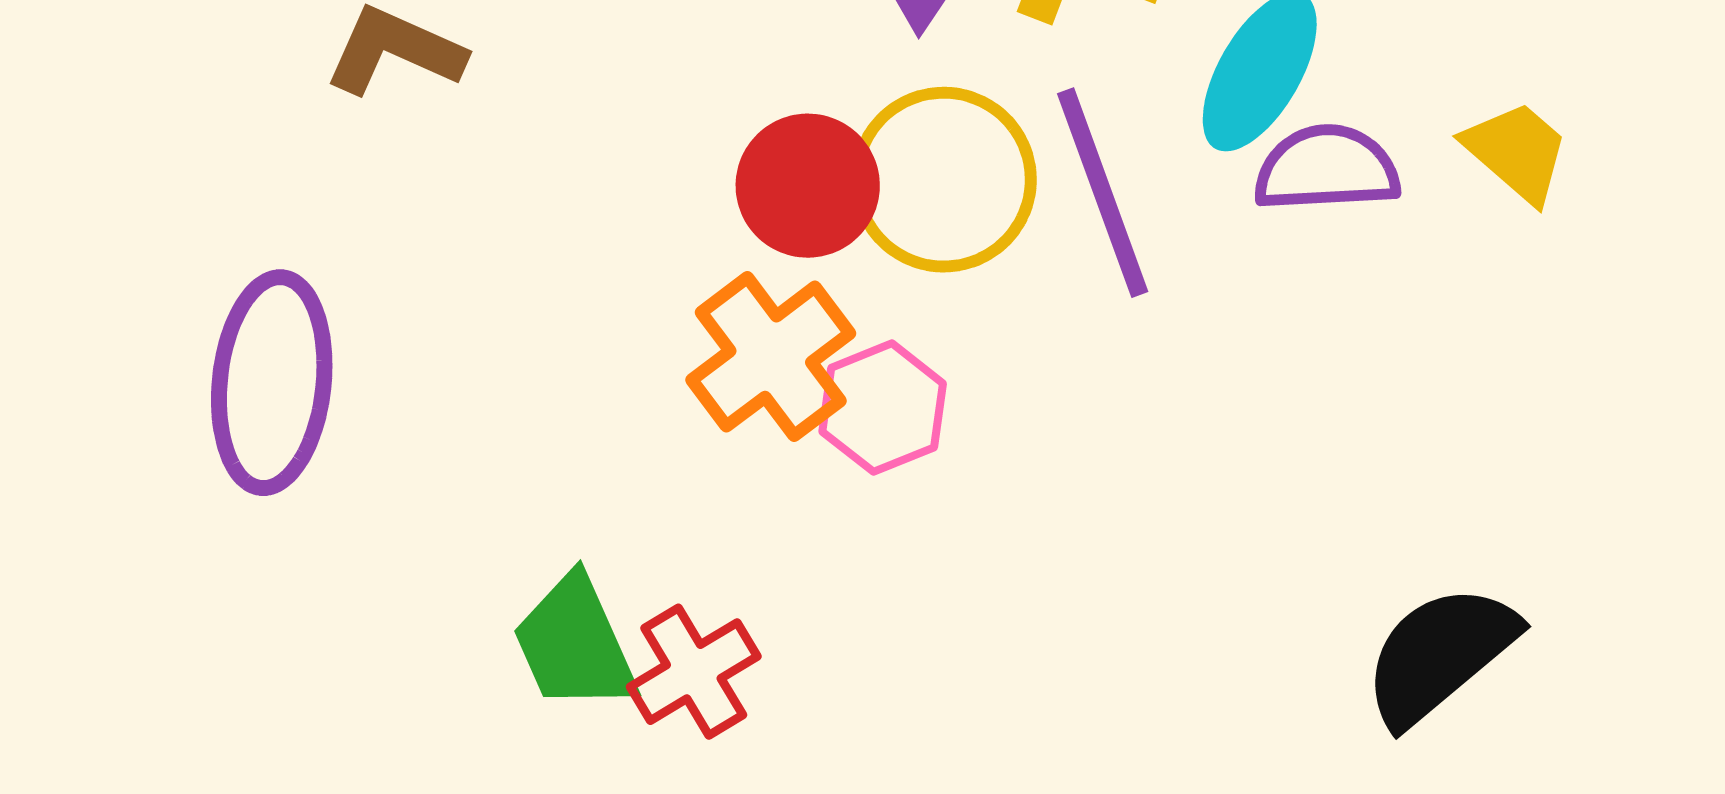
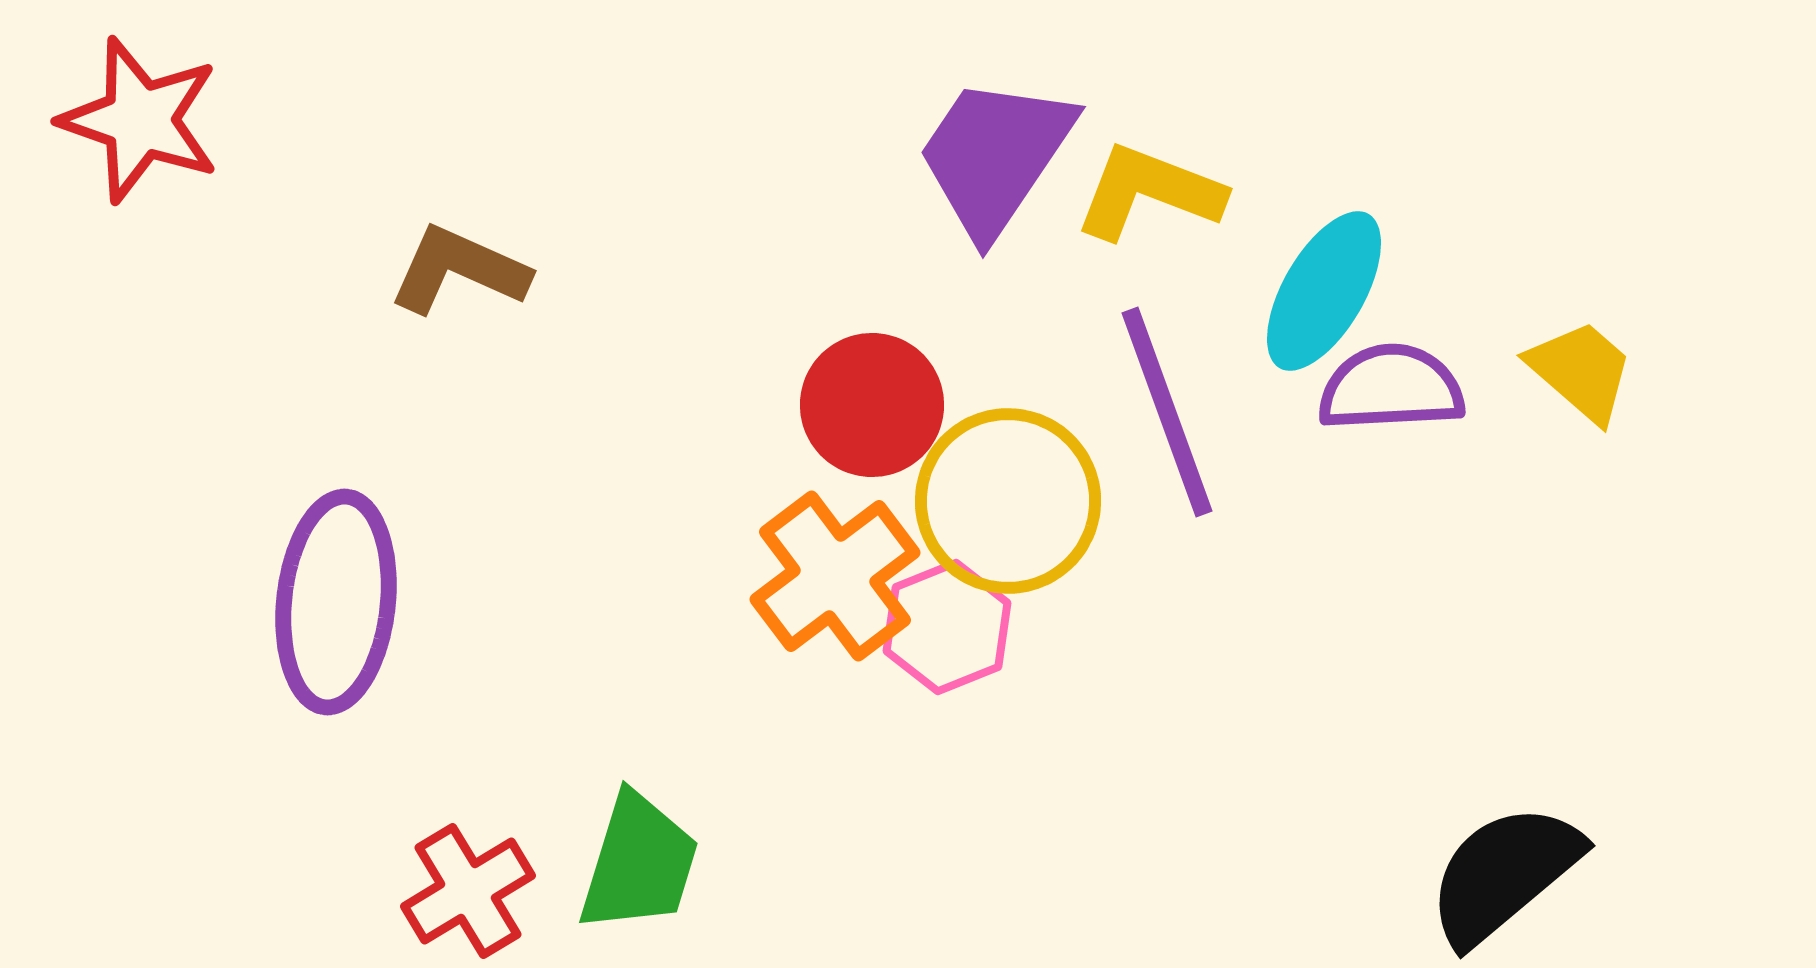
yellow circle: (944, 180) -> (1008, 501), moved
green trapezoid: (575, 644) -> (639, 863), turned -139
red cross: (694, 672) -> (468, 891), moved

